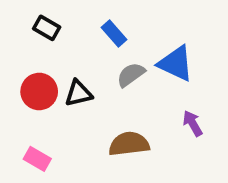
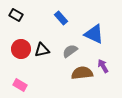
black rectangle: (47, 28) -> (16, 15), moved
gray semicircle: (131, 75) -> (70, 51), moved
brown semicircle: (129, 144) -> (82, 73), moved

